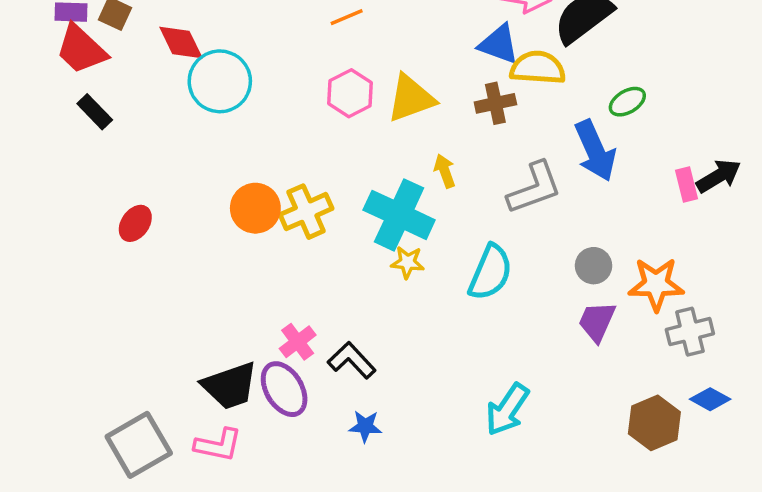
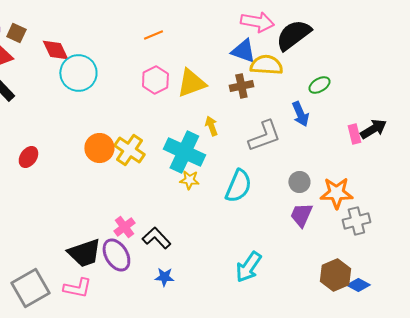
blue arrow: (595, 151) -> (300, 114), size x0.7
yellow cross: (306, 212) -> (129, 150), turned -32
blue diamond: (710, 399) -> (358, 285), moved

